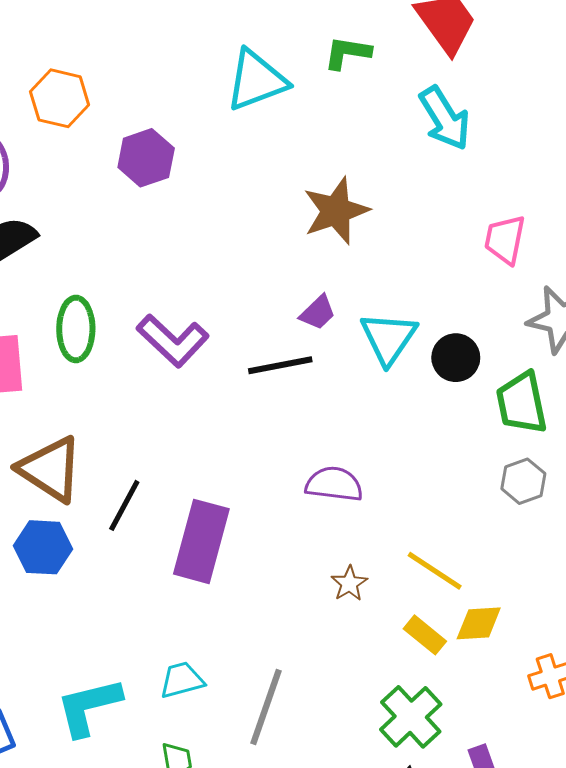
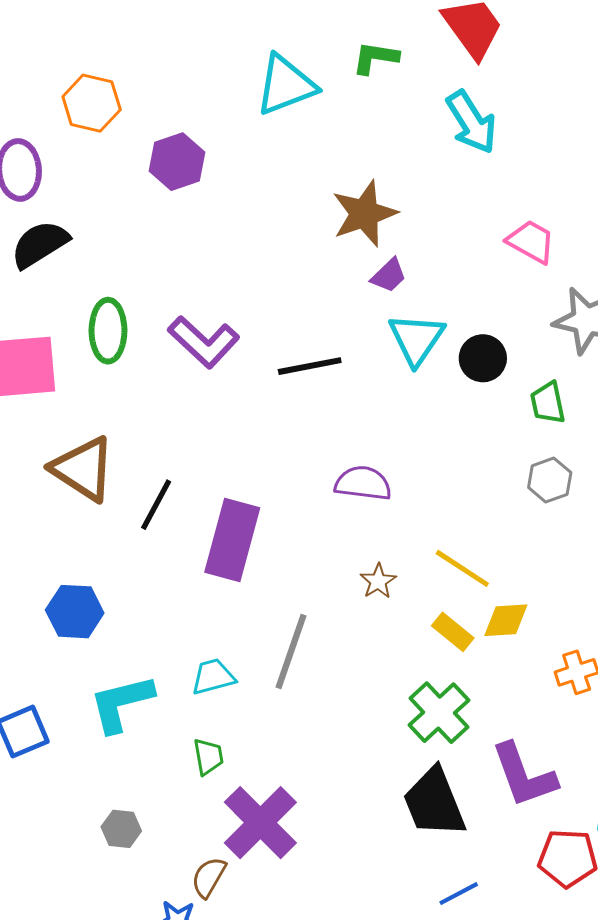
pink trapezoid: (505, 240) -> (531, 242), turned 108
purple trapezoid: (318, 313) -> (389, 275), moved
green trapezoid: (522, 403) -> (548, 403), size x0.7
blue hexagon: (43, 547) -> (75, 612), moved
gray line: (266, 707) -> (291, 652), moved

